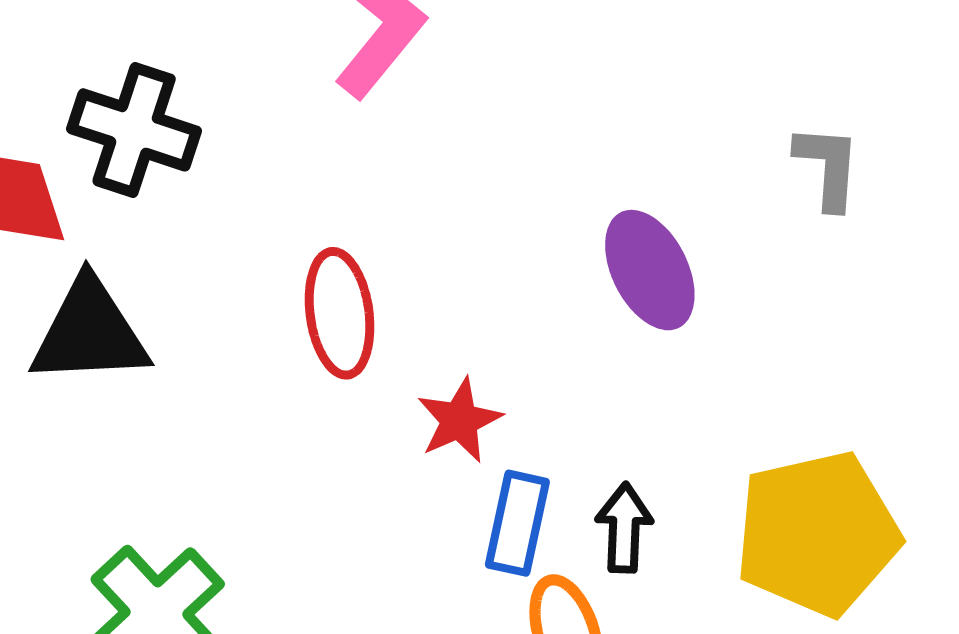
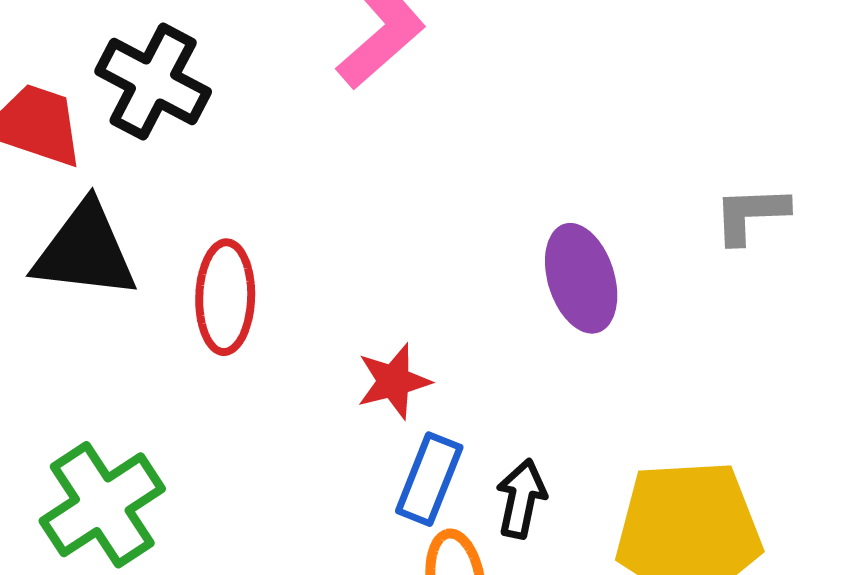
gray L-shape: (828, 167) -> (751, 214), turned -106
red ellipse: (340, 313) -> (225, 297), moved

